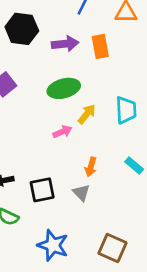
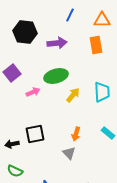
orange rectangle: (100, 46) -> (96, 45), moved
pink arrow: (62, 132) -> (33, 92), moved
black square: (42, 190) -> (35, 134), moved

